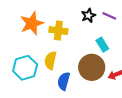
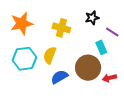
purple line: (109, 16) -> (112, 32), moved
orange star: (32, 23) -> (22, 23), moved
blue semicircle: (64, 81) -> (59, 77), turned 36

